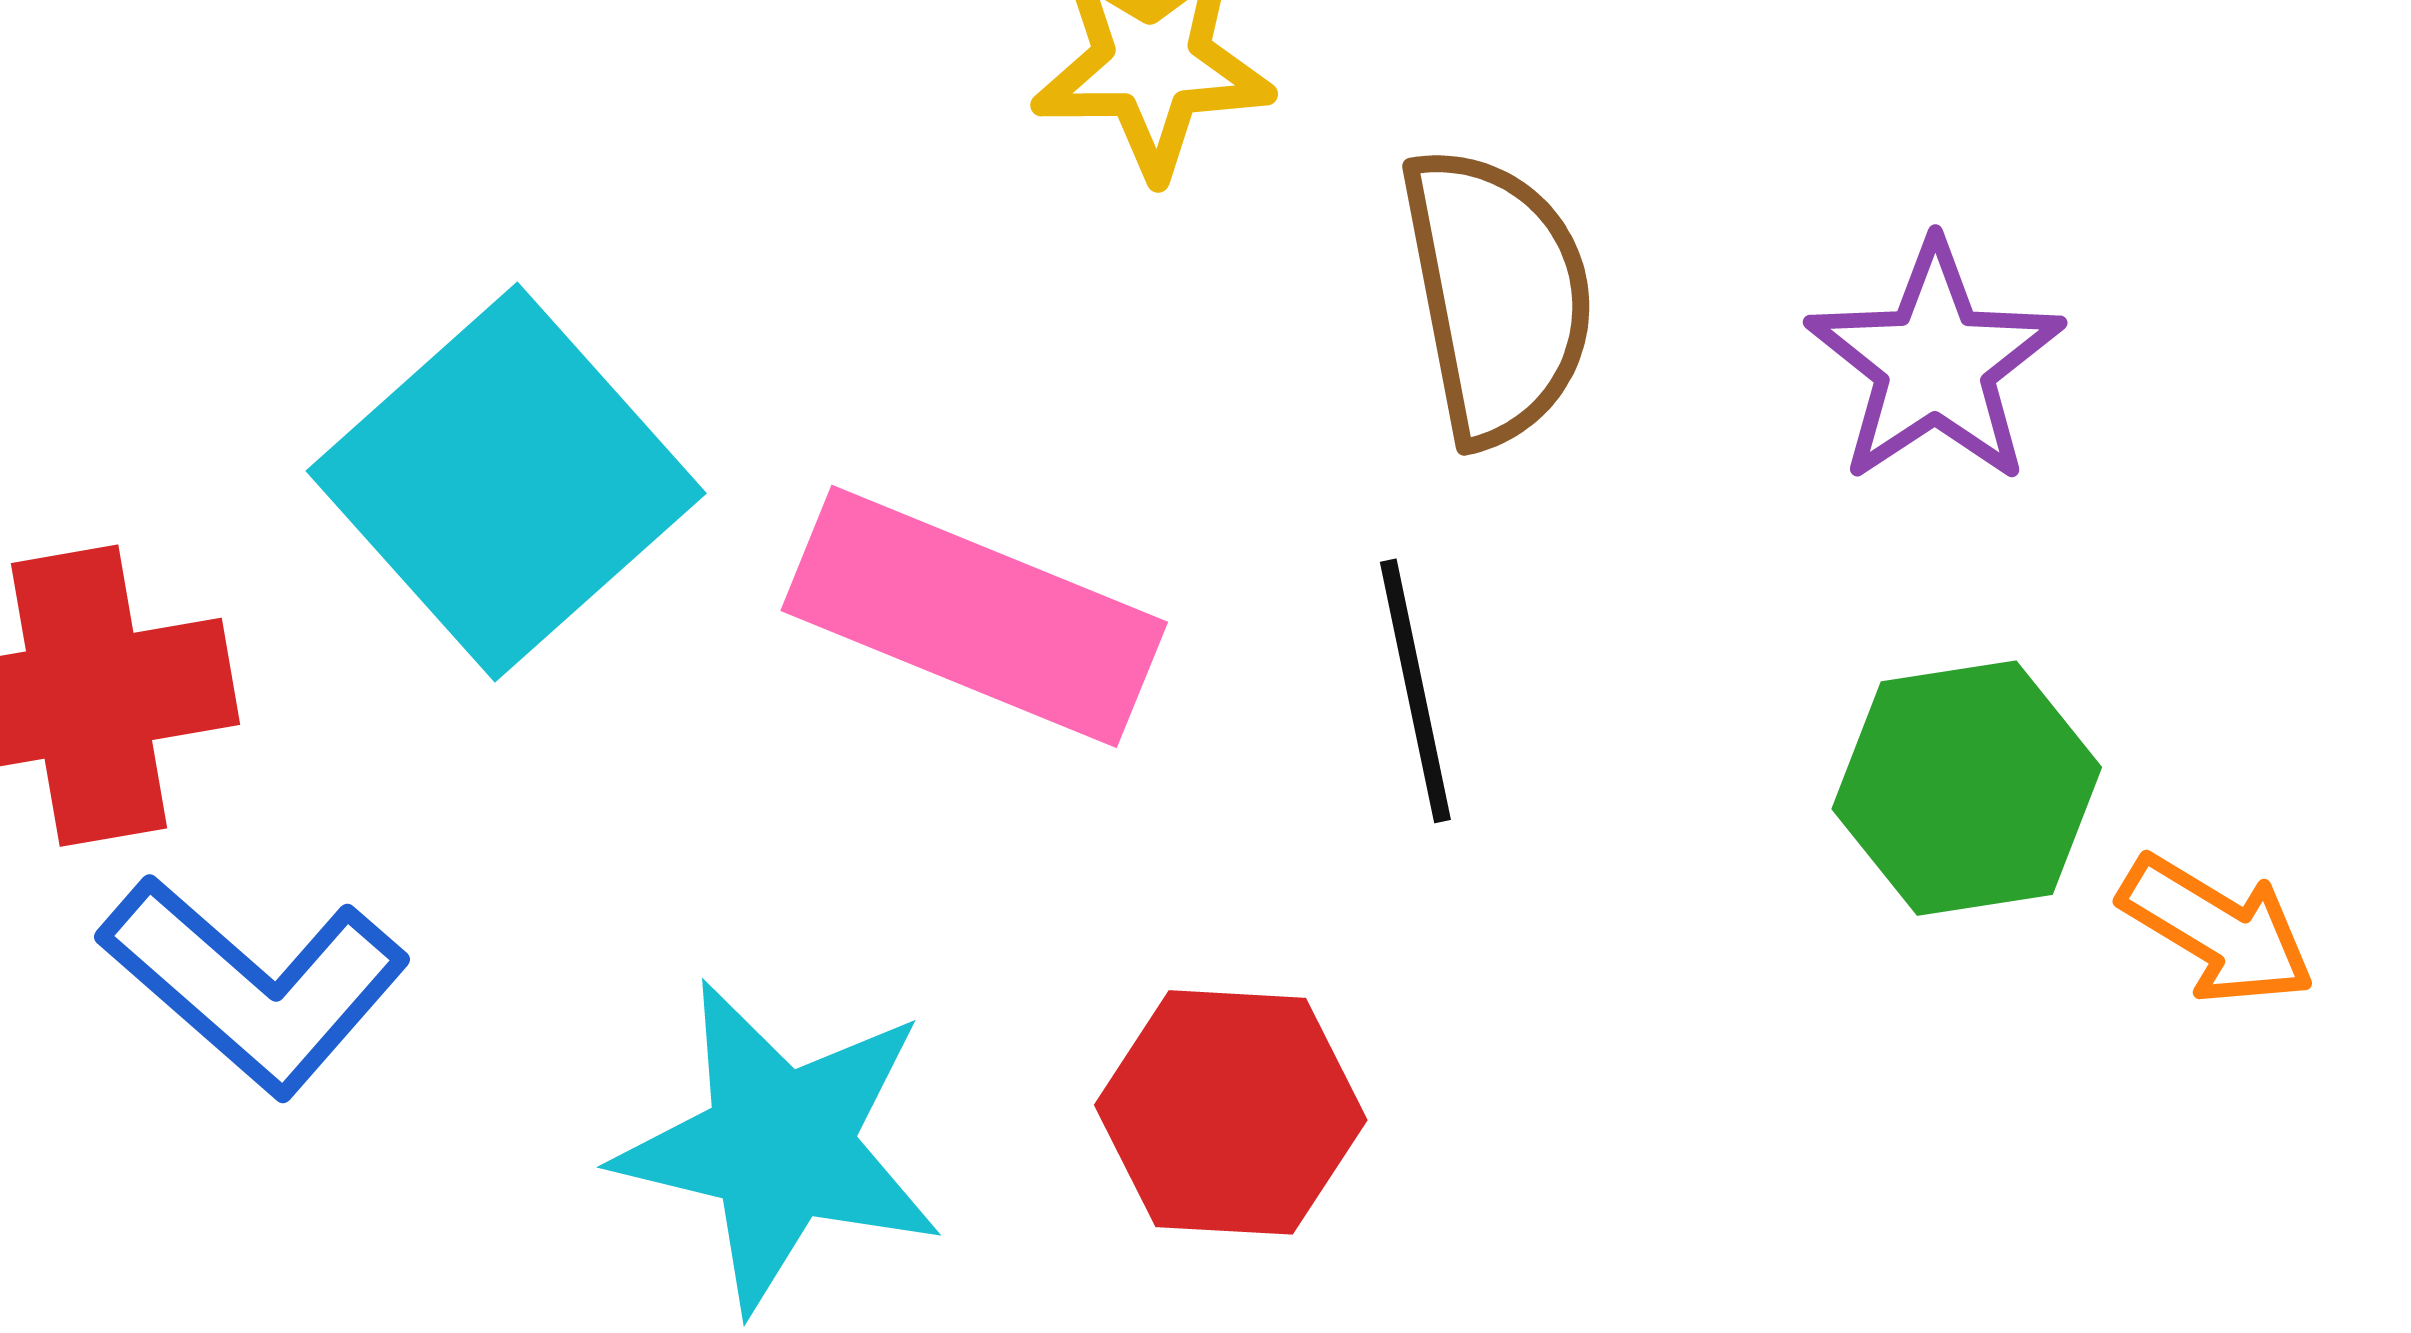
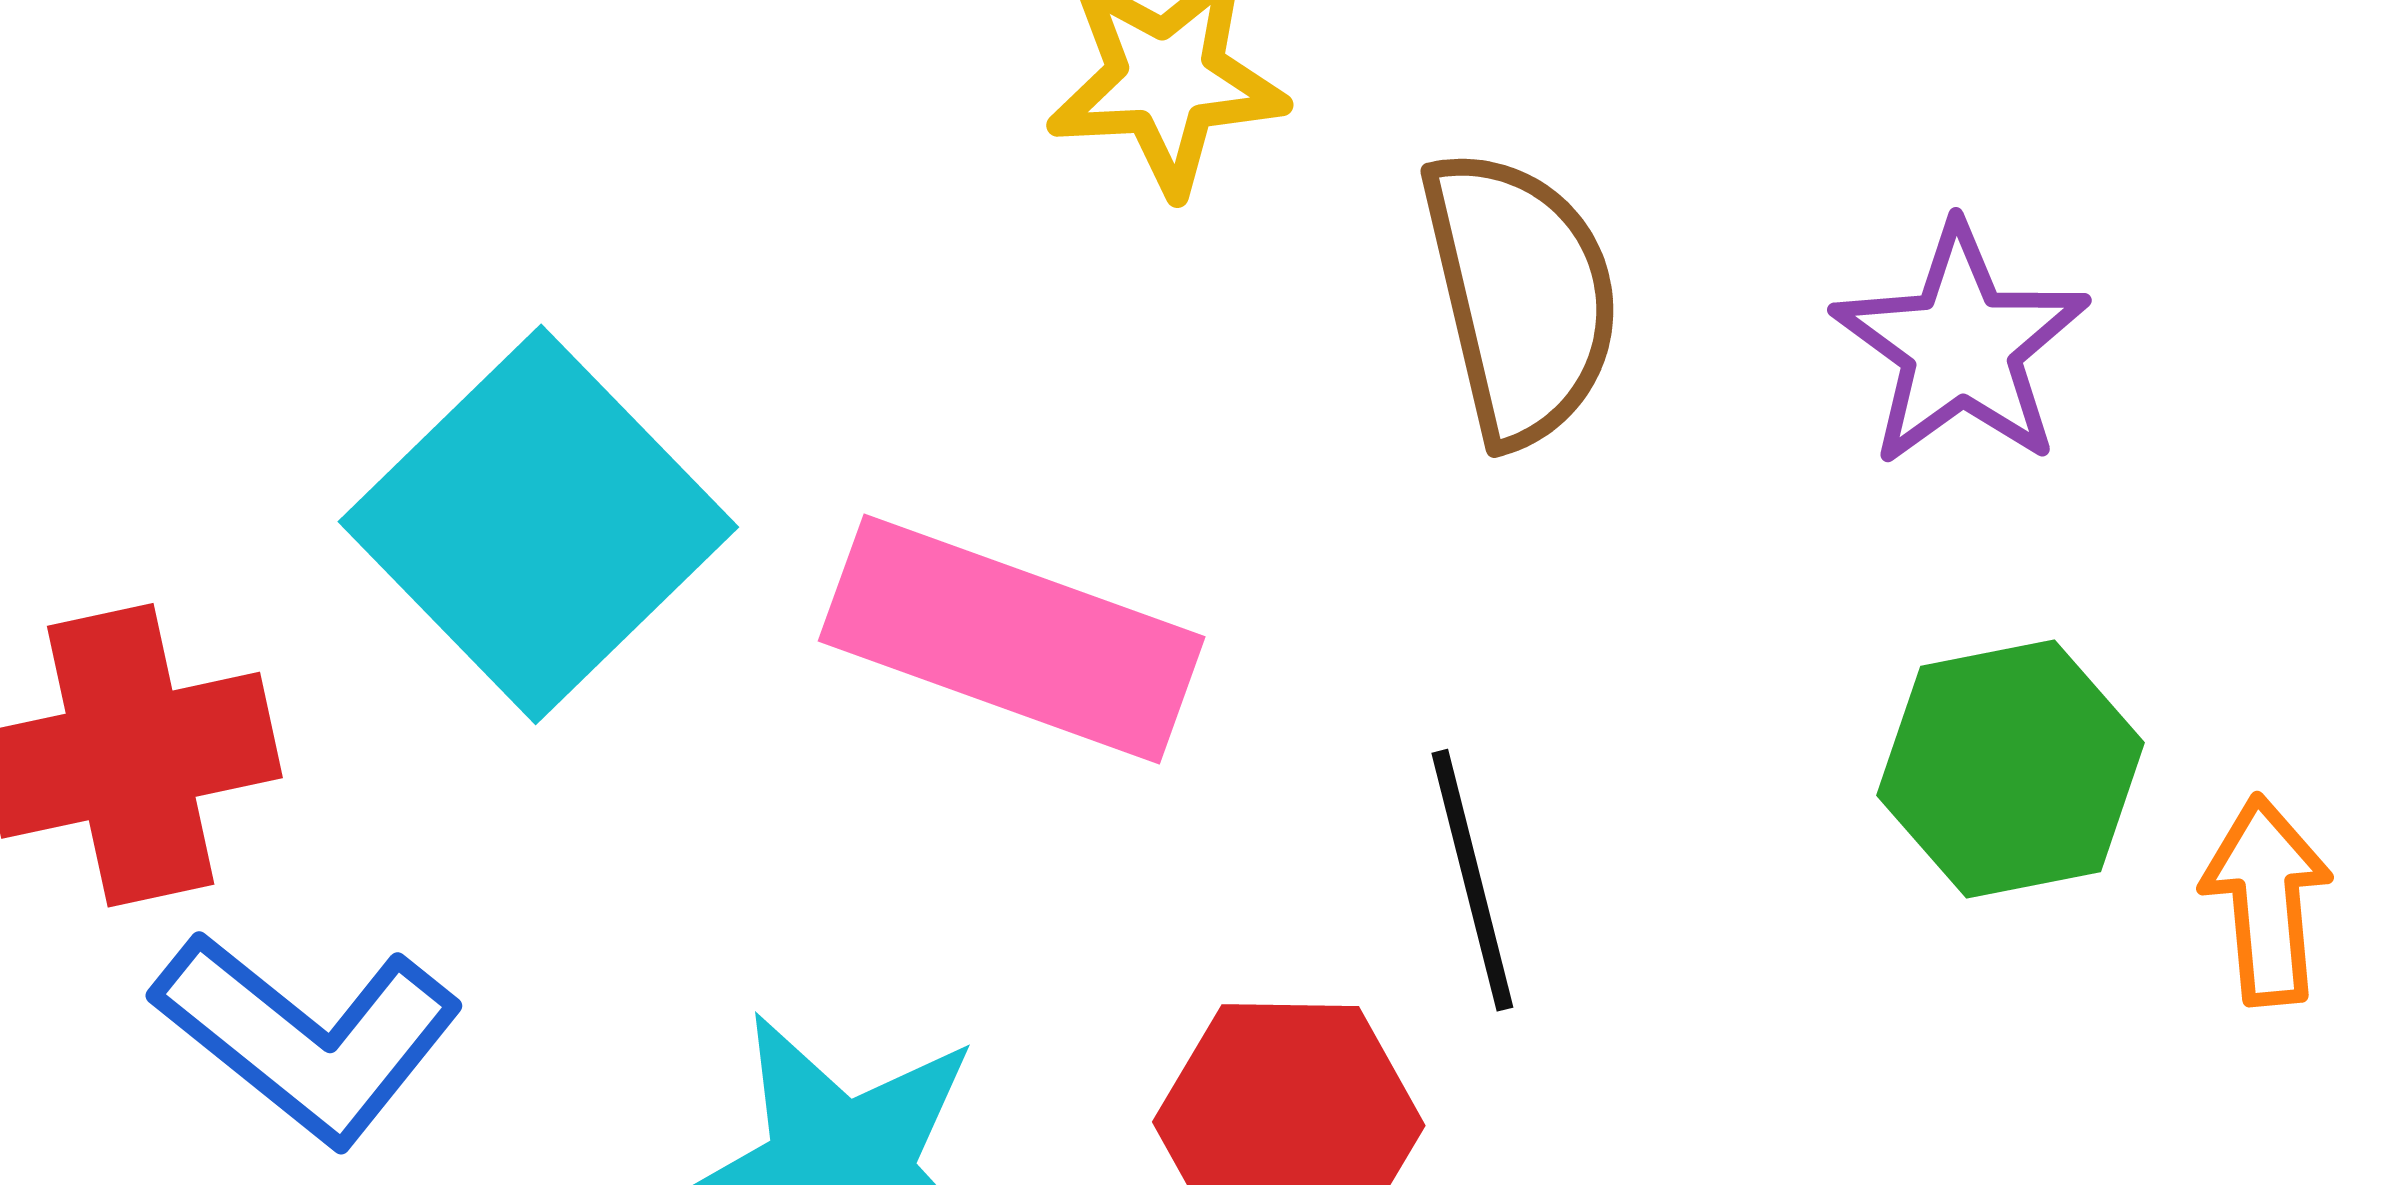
black line: (1415, 691) -> (1472, 880), moved
orange arrow: (2217, 930) -> (2267, 900), turned -124

